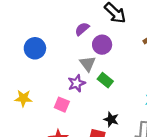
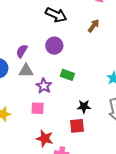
purple semicircle: (82, 29) -> (22, 51), moved
gray triangle: (88, 64) -> (26, 71), moved, turned -35

